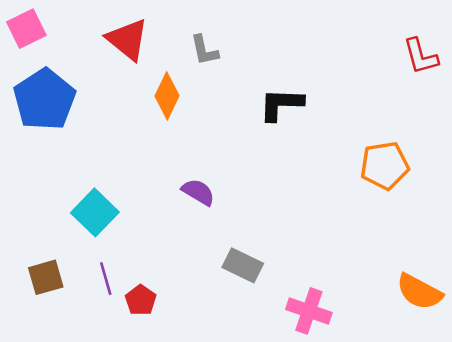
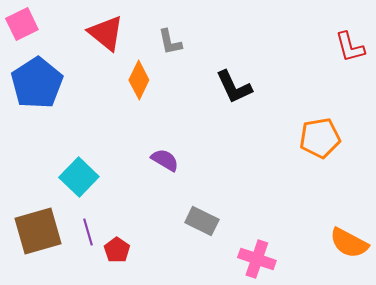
black L-shape: (281, 104) -> (234, 87), turned -117
brown square: (46, 277) -> (38, 231), size x1.6

